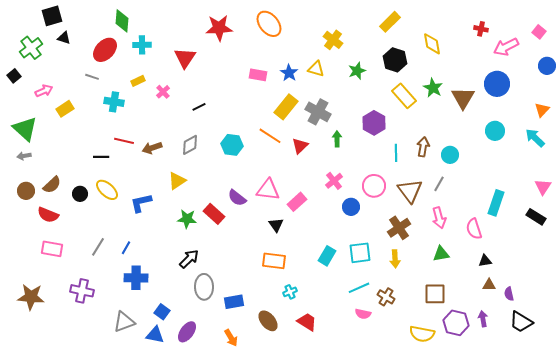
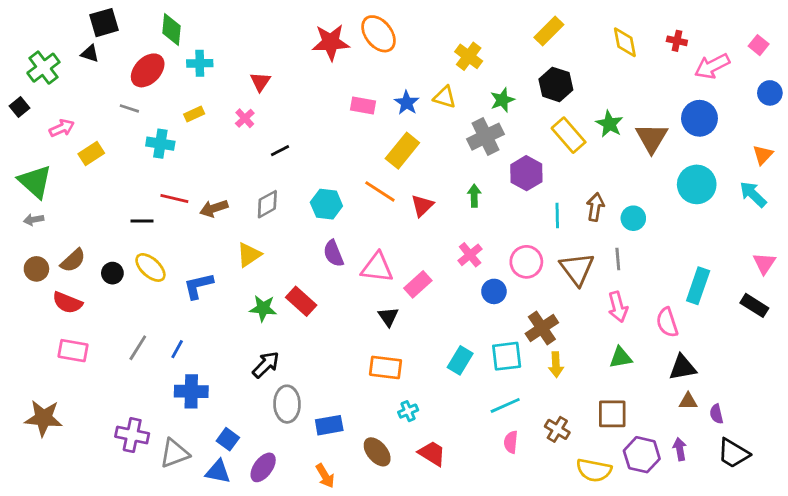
black square: (52, 16) -> (104, 23), moved
red star: (219, 28) -> (331, 42), moved
yellow diamond: (432, 44) -> (625, 42), moved
red triangle: (185, 58) -> (260, 82), size x0.7
pink cross: (163, 92) -> (245, 118), moved
gray cross: (318, 112) -> (486, 137), moved, turned 35
cyan circle: (495, 131) -> (697, 184), size x1.4
gray line: (439, 184) -> (618, 259), turned -35
purple semicircle: (237, 198) -> (333, 253), moved, turned 30
brown cross: (399, 228) -> (542, 328), moved
black triangle: (485, 261) -> (683, 367), size x1.5
purple cross: (82, 291) -> (132, 435), moved
brown cross: (386, 297) -> (557, 429), moved
pink semicircle: (363, 314) -> (511, 442), turned 84

